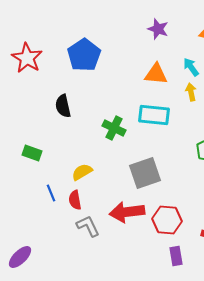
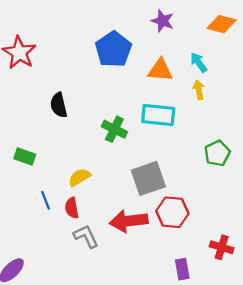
blue pentagon: (84, 55) -> (113, 49), moved
red hexagon: (167, 220) -> (172, 212), moved

